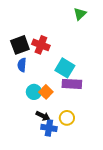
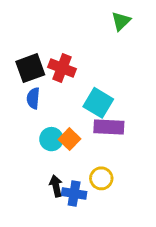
black arrow: (43, 116) -> (56, 186), moved, turned -128

